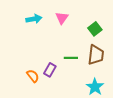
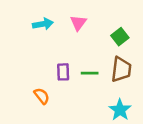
purple rectangle: (50, 70) -> (63, 72), moved, turned -32

